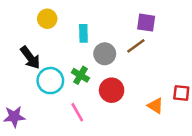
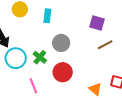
cyan rectangle: (83, 33) -> (47, 16), moved
brown line: (136, 46) -> (105, 45), moved

